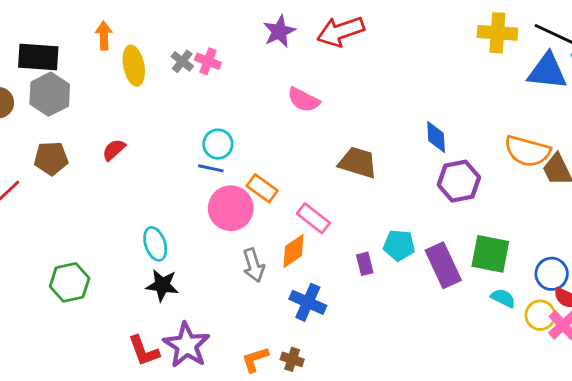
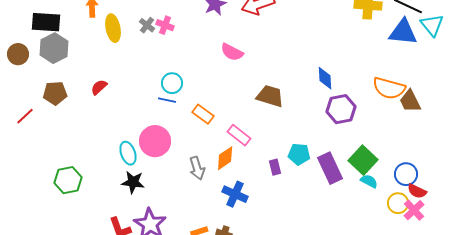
pink circle: (231, 208) -> (155, 141), moved
green square: (490, 254) -> (363, 160), turned 32
cyan semicircle: (503, 298) -> (369, 181), moved

